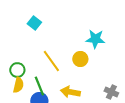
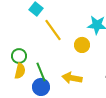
yellow line: (51, 61) -> (53, 30), moved

